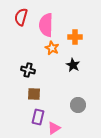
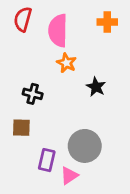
orange cross: (75, 37) -> (107, 22), moved
brown square: (34, 94) -> (21, 128), moved
gray circle: (78, 105) -> (85, 146), moved, size x1.5

